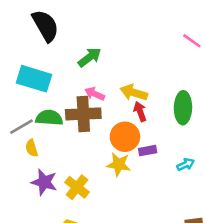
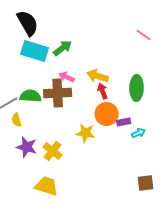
cyan rectangle: (34, 79) -> (35, 51), moved
orange circle: (125, 137) -> (107, 114), moved
purple rectangle: (148, 151) -> (124, 122), moved

